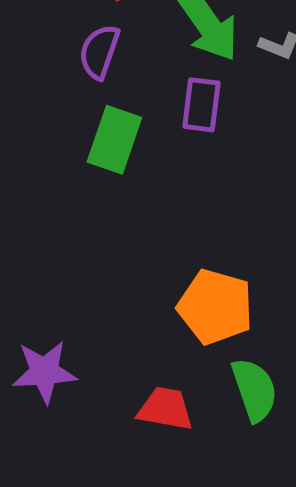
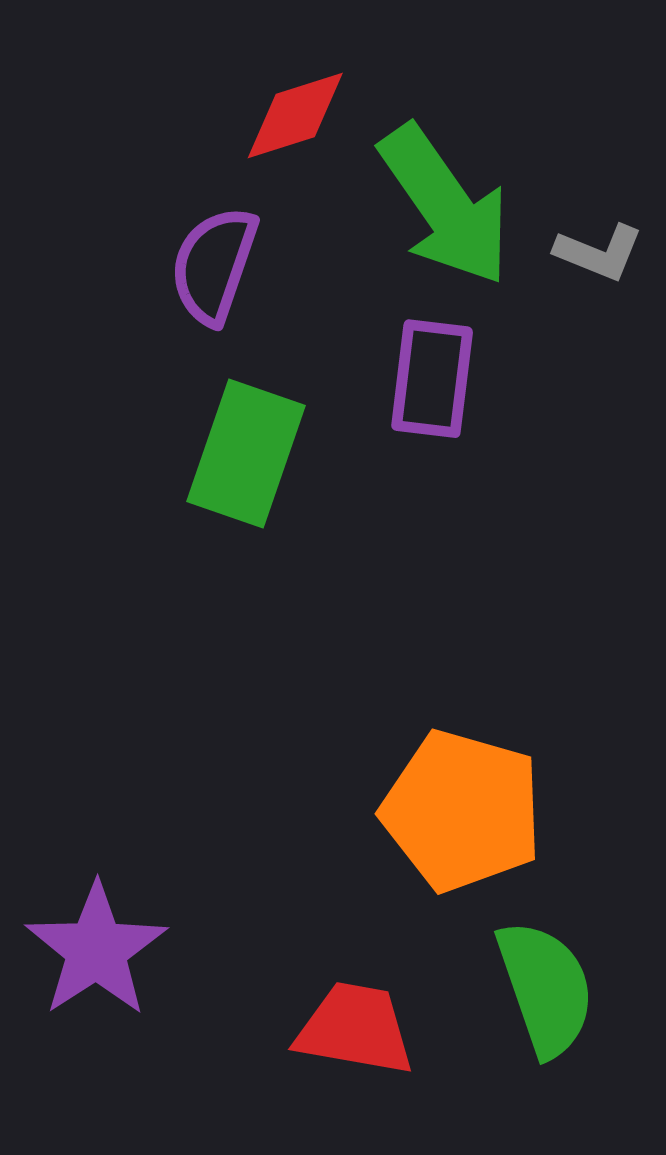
purple star: (44, 372) -> (96, 950), turned -30

